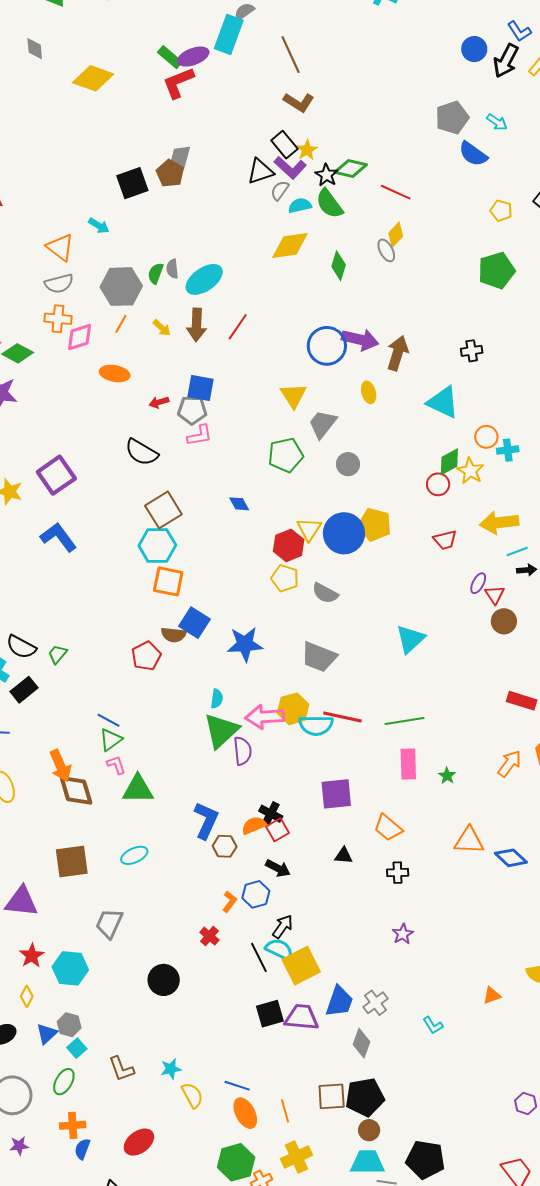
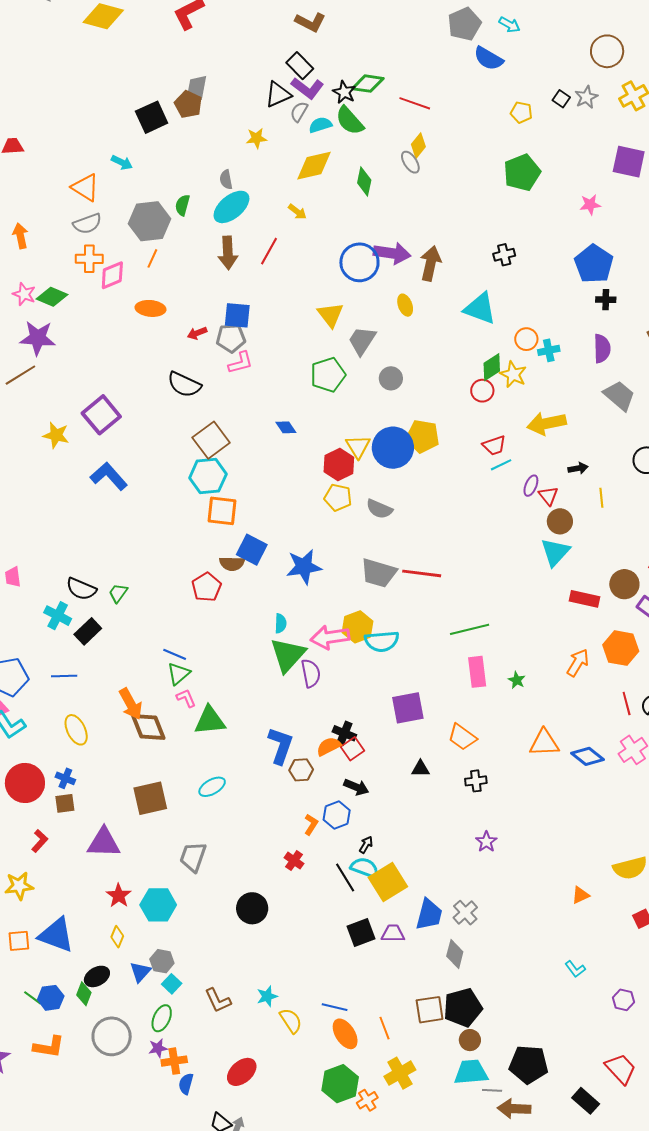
yellow star: (307, 150) -> (256, 138), moved, turned 30
gray semicircle: (172, 269) -> (226, 180), moved
yellow arrow: (162, 328) -> (297, 212), moved
cyan line: (517, 551) -> (501, 465), moved
cyan triangle: (410, 639) -> (555, 552), moved
red line: (342, 717) -> (422, 573), moved
black arrow: (283, 927) -> (366, 845), size x0.7
purple trapezoid: (302, 1017) -> (393, 933), size x0.7
cyan L-shape: (433, 1025) -> (575, 969), moved
purple star: (19, 1146) -> (158, 1048), moved

